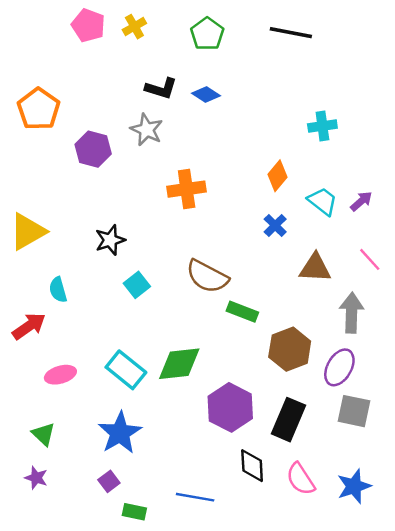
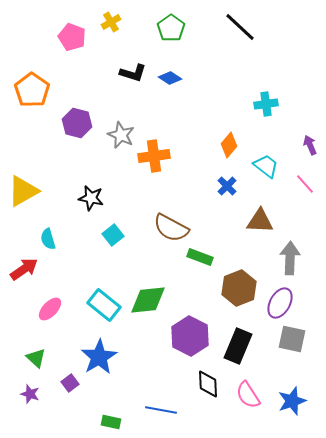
pink pentagon: (88, 25) -> (72, 37), moved
black line: (291, 33) -> (240, 27), turned 32
gray star: (147, 130) -> (121, 135), moved
purple arrow: (361, 201) -> (310, 145), moved, turned -72
black star: (110, 240) -> (91, 198), turned 30
pink line: (370, 259) -> (305, 184), moved
pink ellipse: (60, 375) -> (50, 309), turned -30
purple square: (109, 481) -> (70, 383), moved

